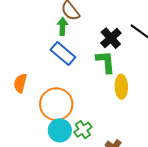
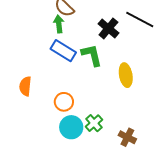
green L-shape: (106, 62) -> (92, 55), moved
orange circle: (56, 104) -> (64, 102), size x0.6

